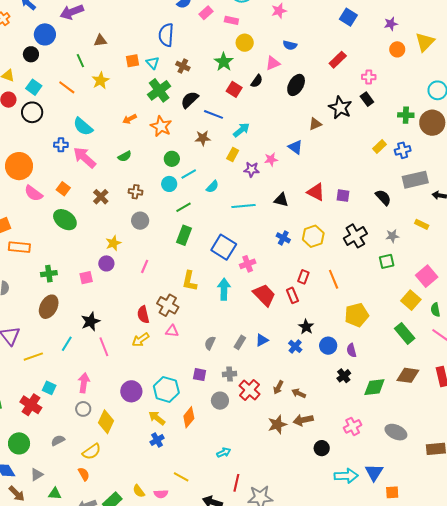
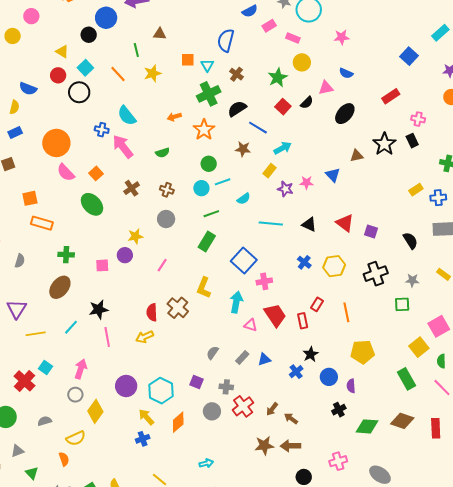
pink triangle: (172, 331) -> (251, 325), moved
green triangle: (55, 494) -> (32, 473), turned 32

